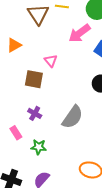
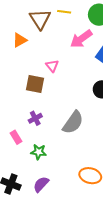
orange triangle: (14, 45) -> (20, 40), moved
purple cross: (35, 113) -> (35, 118), turned 32

